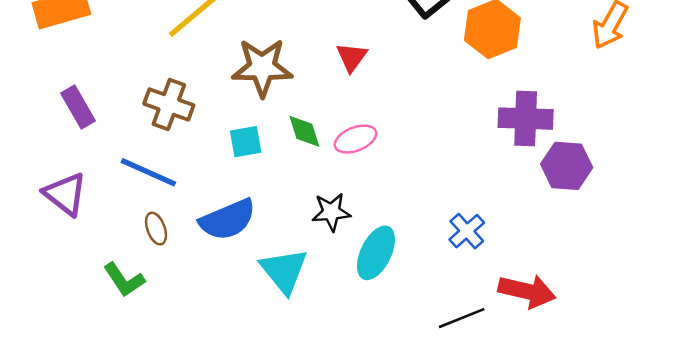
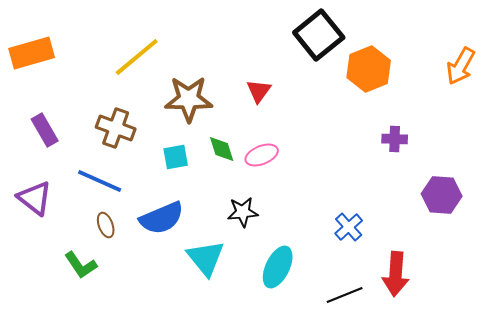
purple cross: (526, 119) -> (395, 139), size x0.6
purple hexagon: (567, 166) -> (442, 195), moved
cyan ellipse: (376, 253) -> (278, 267), moved
red arrow: (527, 291) -> (396, 274), turned 81

